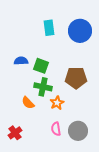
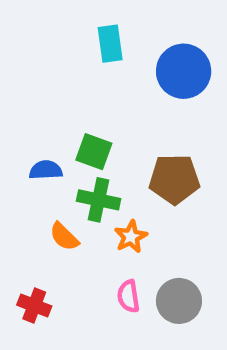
cyan rectangle: (49, 28) -> (110, 44), moved
blue semicircle: (21, 61) -> (46, 170), moved
red cross: (15, 133) -> (34, 306), turned -32

